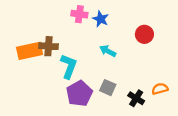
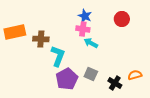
pink cross: (79, 14) -> (83, 29), moved
red circle: (144, 34) -> (122, 19), moved
orange rectangle: (30, 51) -> (15, 32), moved

